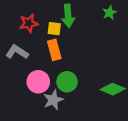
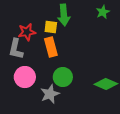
red star: (29, 23) -> (27, 32), moved
gray L-shape: (17, 52) -> (16, 49), turned -110
pink circle: (38, 82) -> (25, 77), moved

